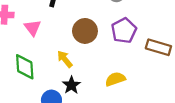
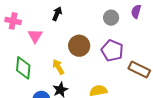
purple pentagon: (124, 31) -> (112, 51), turned -30

